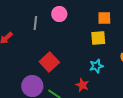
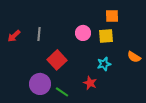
pink circle: (59, 14) -> (83, 33), moved
gray line: (35, 23) -> (39, 34), moved

